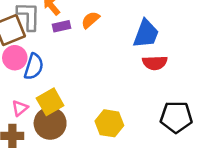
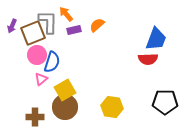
blue trapezoid: (146, 34) -> (156, 39), moved
pink triangle: (20, 108) -> (41, 79), moved

